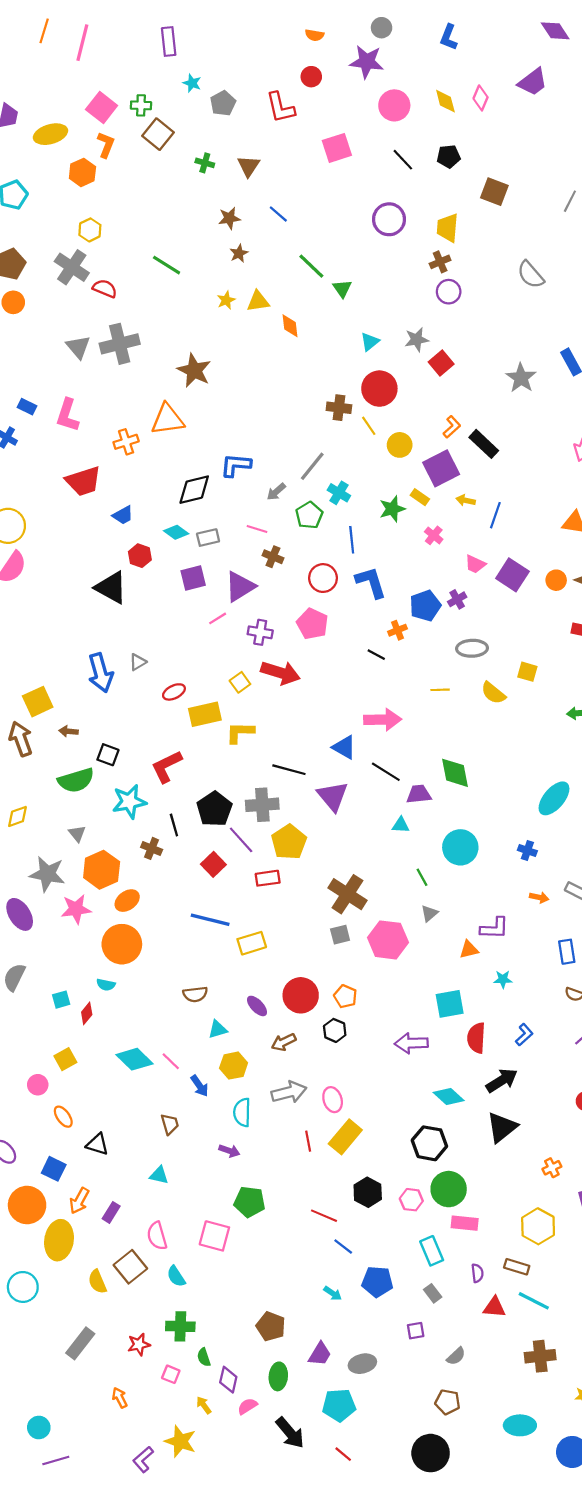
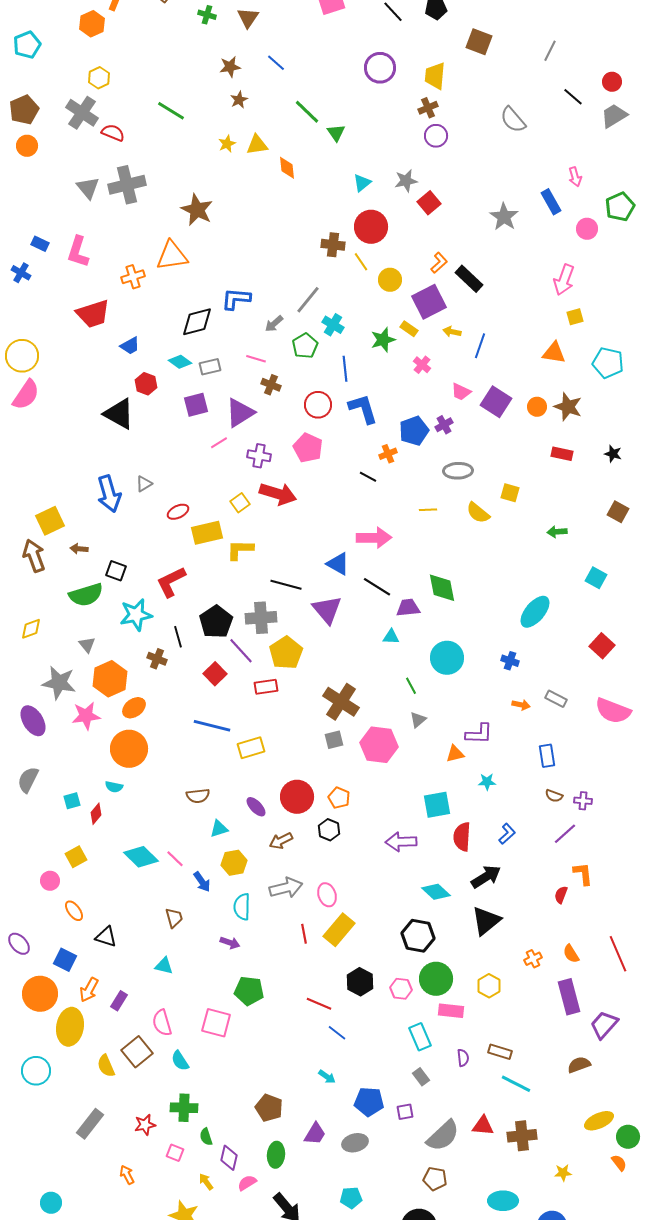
yellow hexagon: (538, 1226) -> (489, 986), moved, size x0.7
blue pentagon: (377, 1282) -> (369, 1102), moved
red triangle: (494, 1307) -> (483, 1126), moved
gray semicircle: (456, 1356) -> (443, 1136), size x1.8
cyan pentagon: (339, 1405) -> (351, 1198), moved, size x0.7

